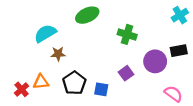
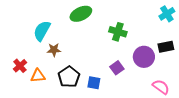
cyan semicircle: (45, 33) -> (42, 31), turned -30
red cross: (22, 89) -> (20, 66), moved

